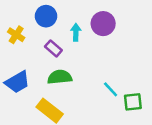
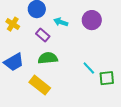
purple circle: (103, 24) -> (92, 20), moved
cyan arrow: (76, 32) -> (61, 22), turned -72

